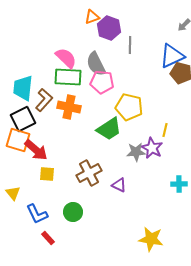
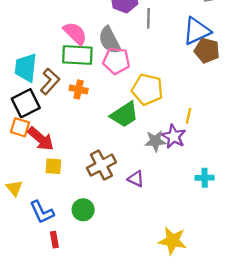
orange cross: (69, 107) -> (79, 89), size x0.7
orange square: (18, 140) -> (20, 127), size x0.7
red rectangle: (48, 238) -> (54, 240), turned 32

